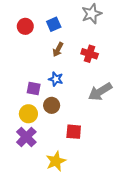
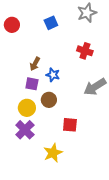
red circle: (25, 26) -> (12, 25), moved
brown arrow: (58, 50) -> (35, 64), moved

